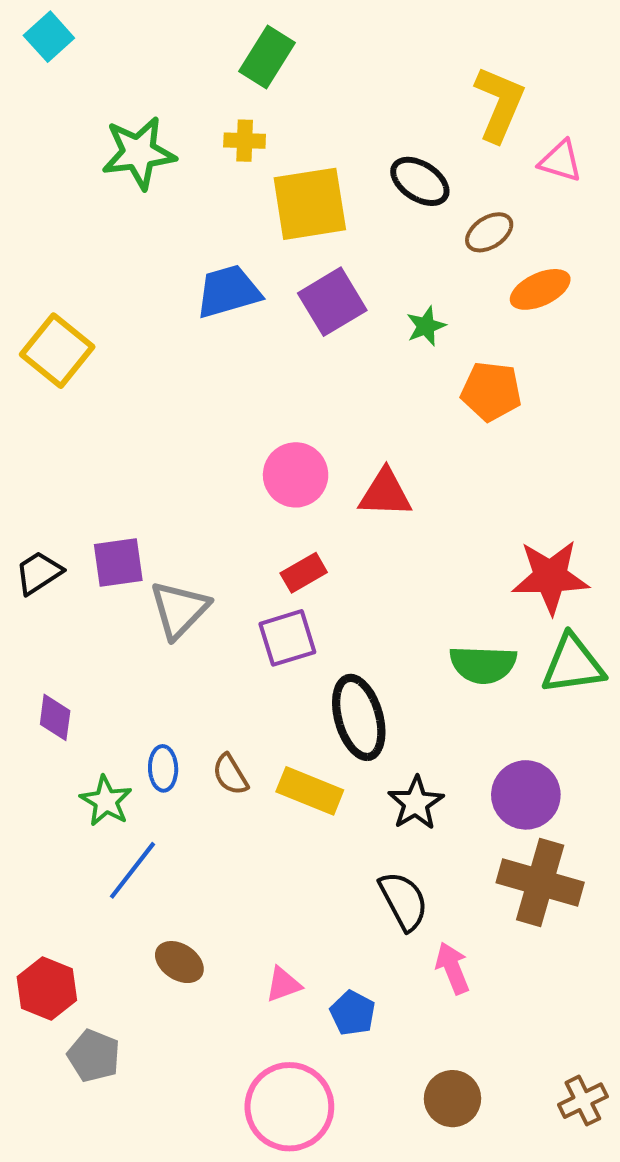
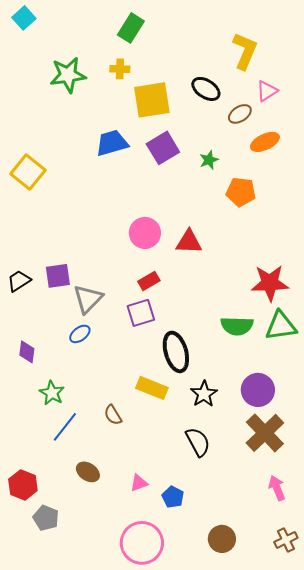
pink triangle: (561, 161) -> (267, 91), moved, turned -50
blue ellipse: (163, 768) -> (80, 334), moved, turned 55
brown semicircle: (230, 775) -> (113, 415), moved
brown cross: (540, 883) -> (265, 433), turned 30
pink arrow: (452, 968) -> (277, 488), moved

